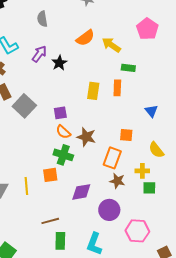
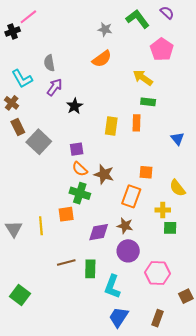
gray semicircle: (42, 19) -> (49, 63), moved
pink pentagon: (147, 29) -> (162, 49), moved
orange semicircle: (85, 38) -> (102, 59), moved
yellow arrow: (111, 45) -> (143, 78), moved
black star: (59, 63) -> (75, 106), moved
blue triangle: (151, 111) -> (177, 139), moved
brown star: (117, 181) -> (125, 226), moved
green rectangle: (60, 241) -> (90, 269), moved

